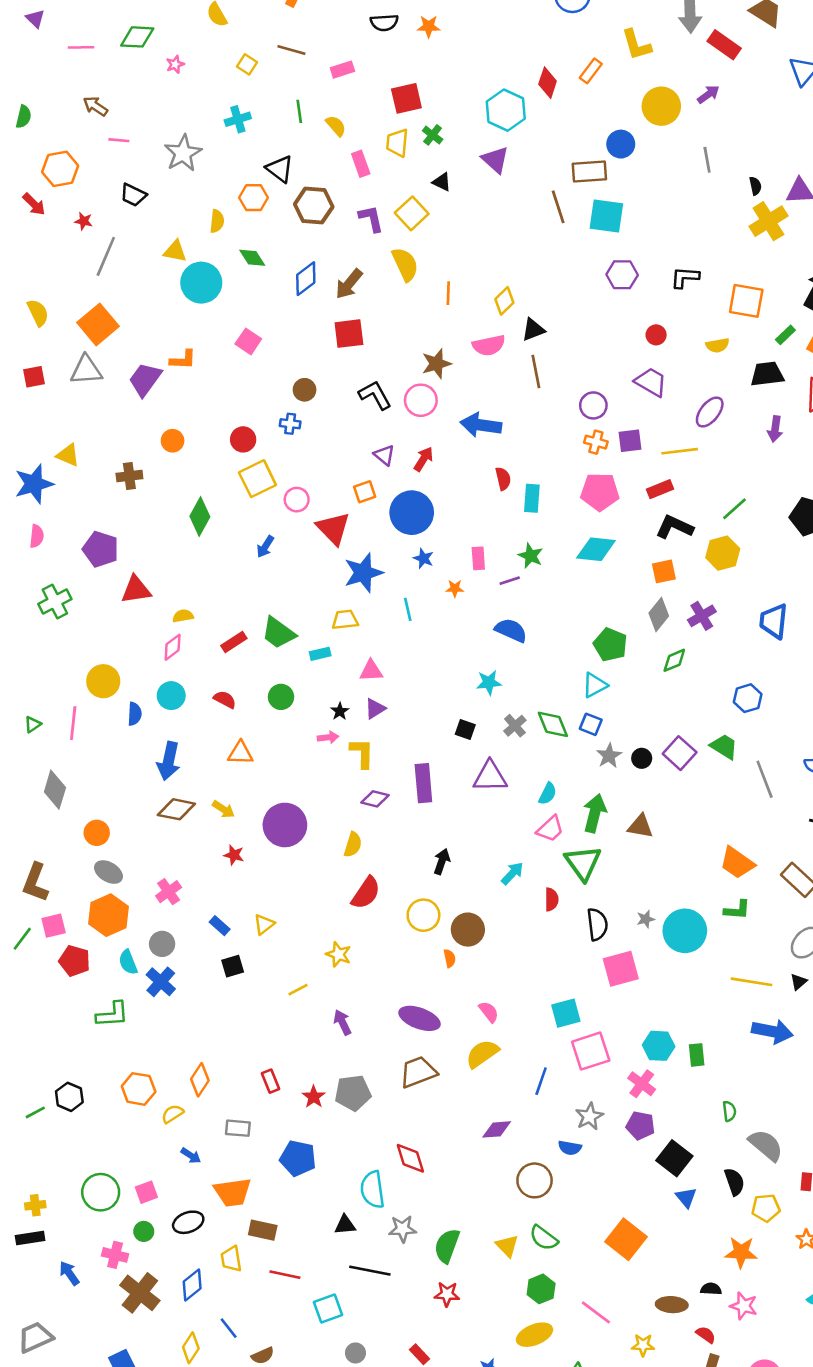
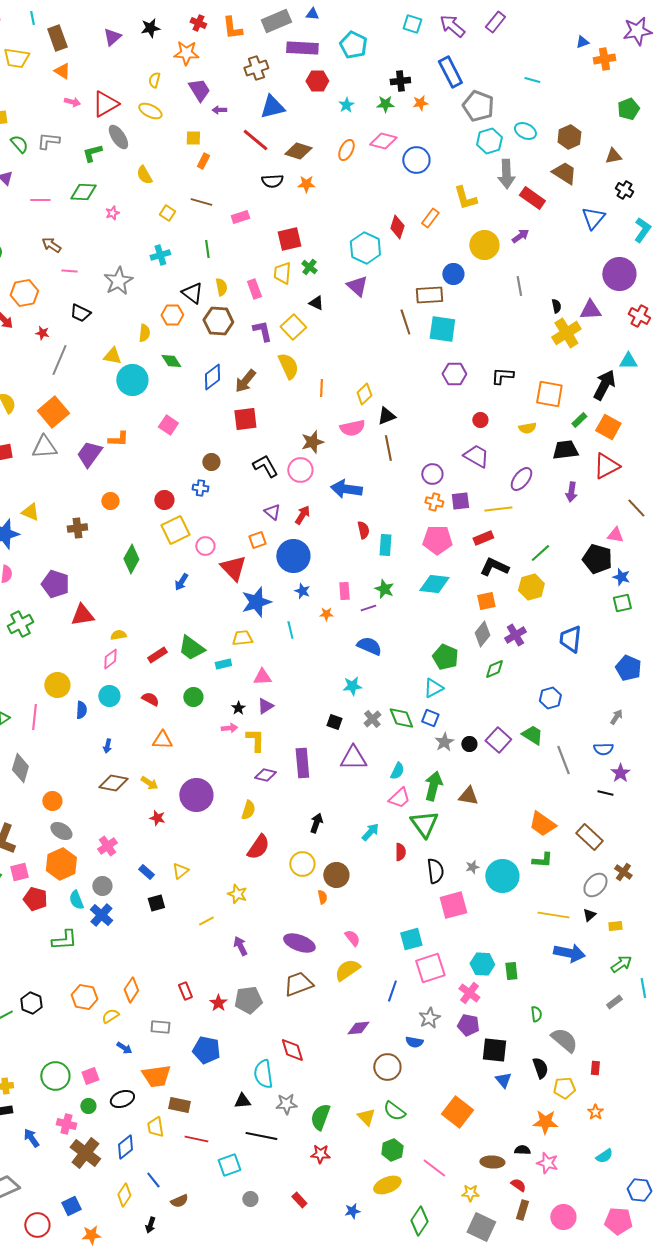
yellow semicircle: (336, 126) -> (221, 287), moved, turned 30
blue arrow: (169, 761) -> (107, 746), size x0.5
black square: (674, 1158) -> (494, 1050), turned -32

